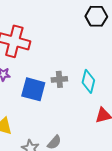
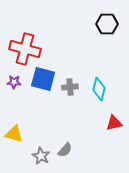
blue square: (33, 89) -> (43, 79), moved

